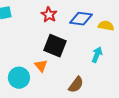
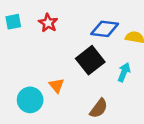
red star: (49, 15) -> (48, 23), moved
black square: (55, 46) -> (90, 60), moved, turned 30

